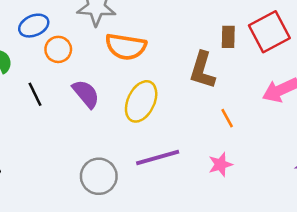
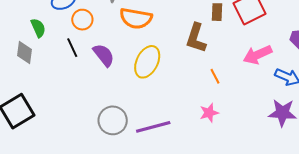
black line: (35, 94) -> (72, 48), moved
purple line: (158, 158) -> (153, 127), moved

